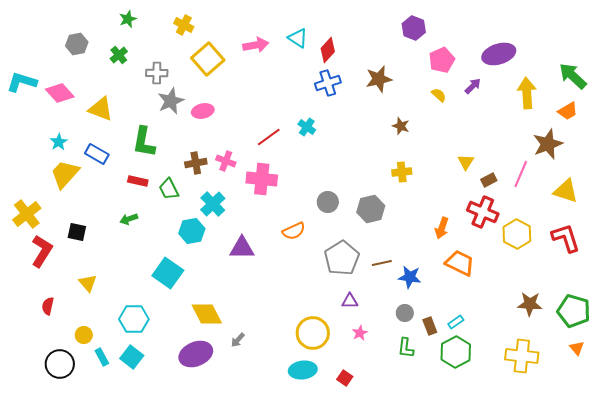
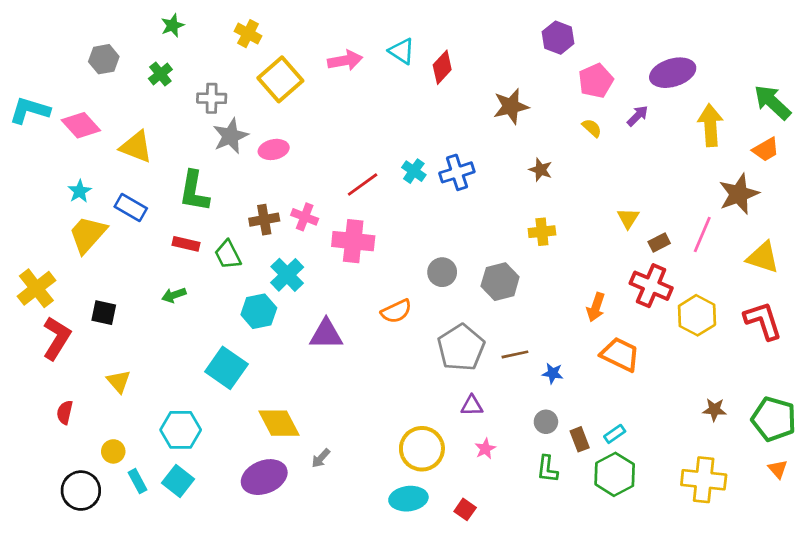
blue cross: (328, 83) -> (457, 172), moved
blue star: (410, 277) -> (553, 373), size x0.7
brown star: (530, 304) -> (714, 410), size x0.7

